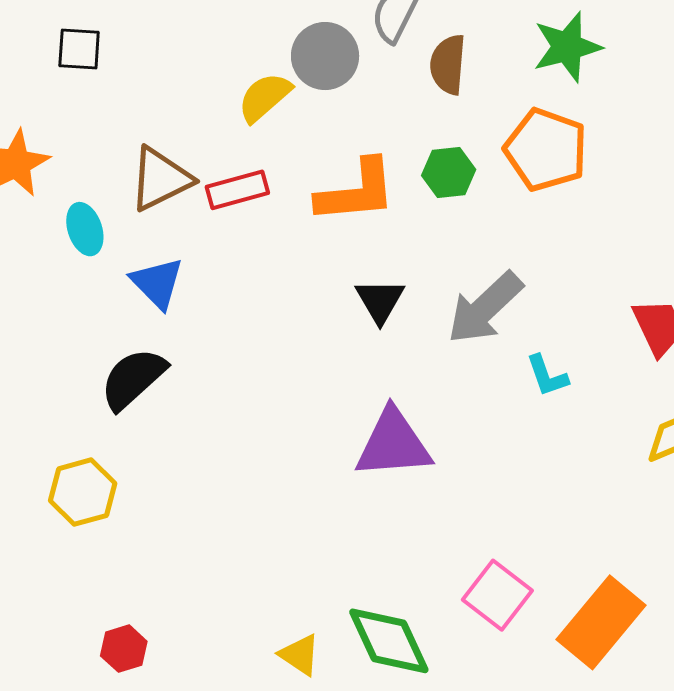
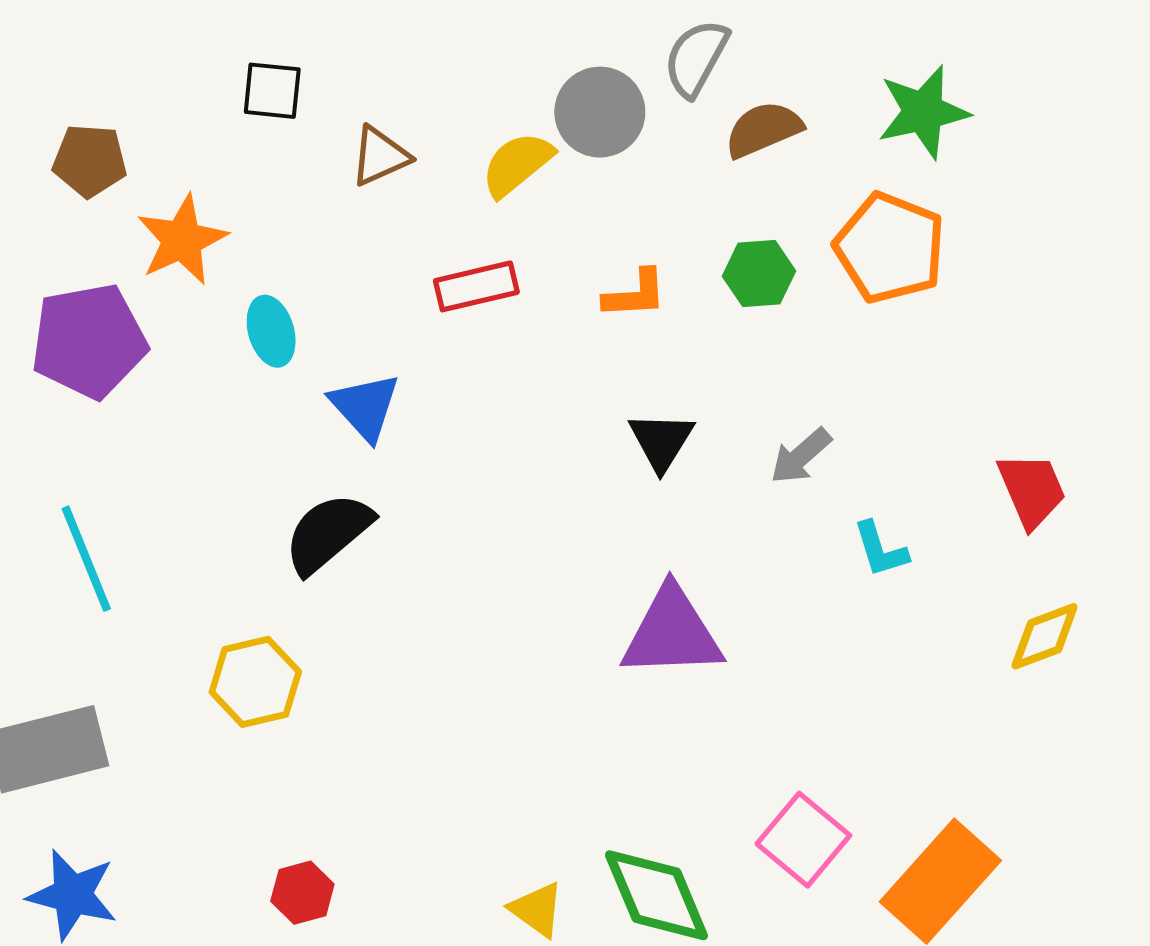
brown semicircle: (448, 65) -> (763, 129), turned 60
brown triangle: (161, 179) -> (380, 156), moved, size x0.7
orange L-shape: (356, 191) -> (635, 294), size x0.6
gray arrow: (485, 308) -> (801, 456), size x0.6

